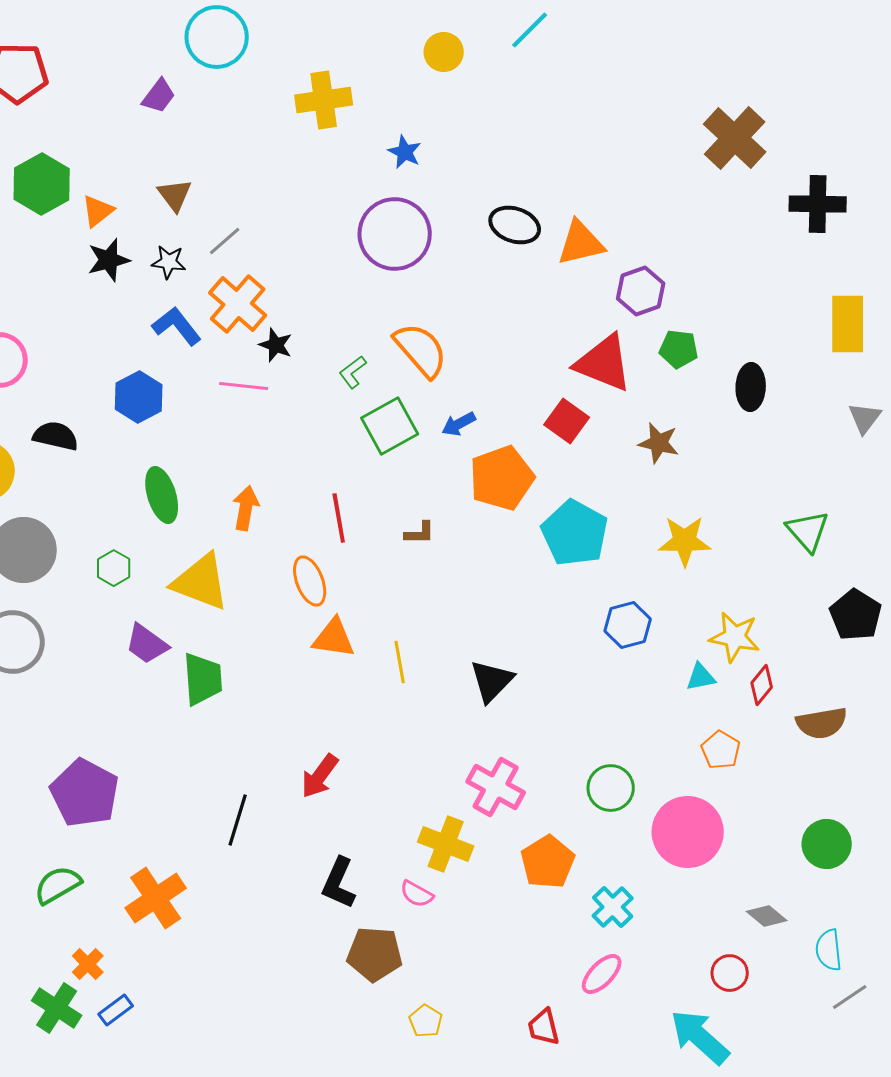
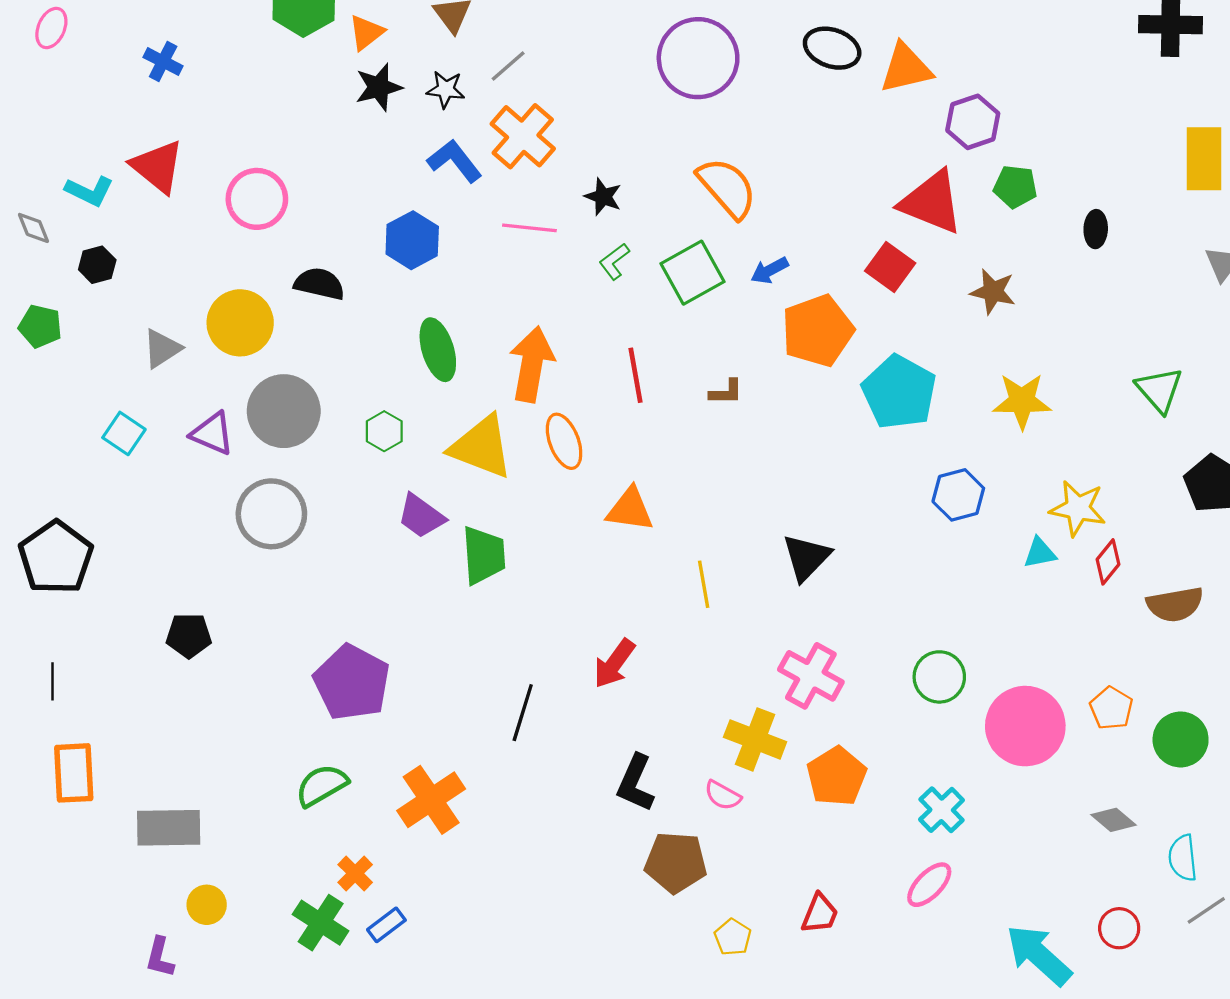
black star: (276, 345) -> (603, 197), moved
green L-shape: (353, 372) -> (614, 261), moved
black ellipse: (751, 387) -> (1096, 229), size x0.7
orange arrow: (246, 508) -> (532, 364), size x1.5
orange ellipse: (310, 581) -> (564, 441), moved
yellow line: (400, 662) -> (704, 584), moved
orange pentagon: (721, 750) -> (1111, 708), moved
orange pentagon: (548, 862) -> (837, 776), moved
red circle: (730, 973) -> (1119, 928), moved
red trapezoid: (544, 1027) -> (820, 914), moved, turned -144

